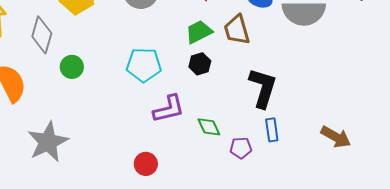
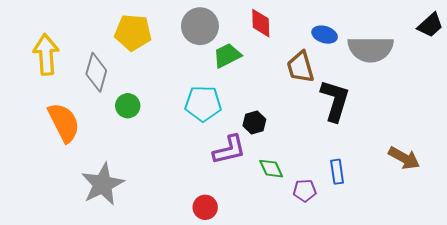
green trapezoid: (199, 32) -> (227, 55), moved
black hexagon: (200, 64) -> (254, 122), moved
black L-shape: (263, 88) -> (335, 101), moved
brown arrow: (336, 137) -> (404, 158), moved

